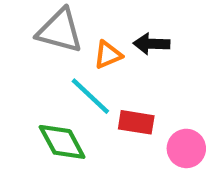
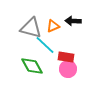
gray triangle: (60, 31) -> (31, 28), moved
pink circle: (186, 148) -> (68, 69), moved

